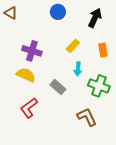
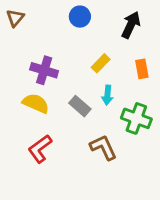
brown triangle: (11, 13) -> (15, 18), turned 40
gray rectangle: (58, 87) -> (80, 106), moved
brown L-shape: (87, 117) -> (103, 147), moved

